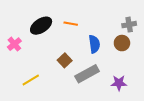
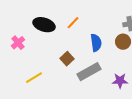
orange line: (71, 24) -> (73, 23), turned -56
black ellipse: (41, 26) -> (44, 25), turned 50

